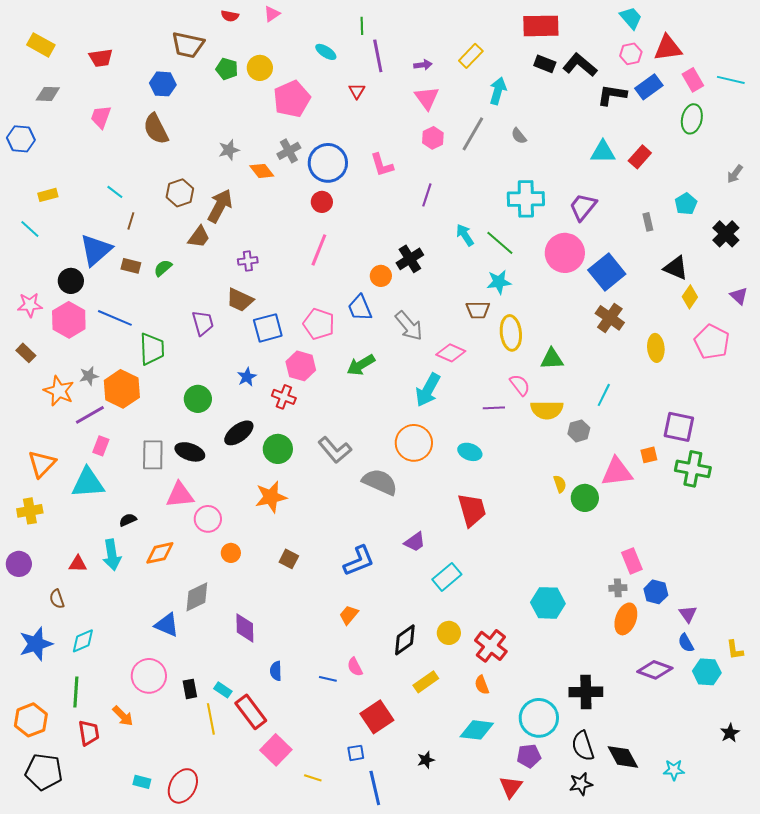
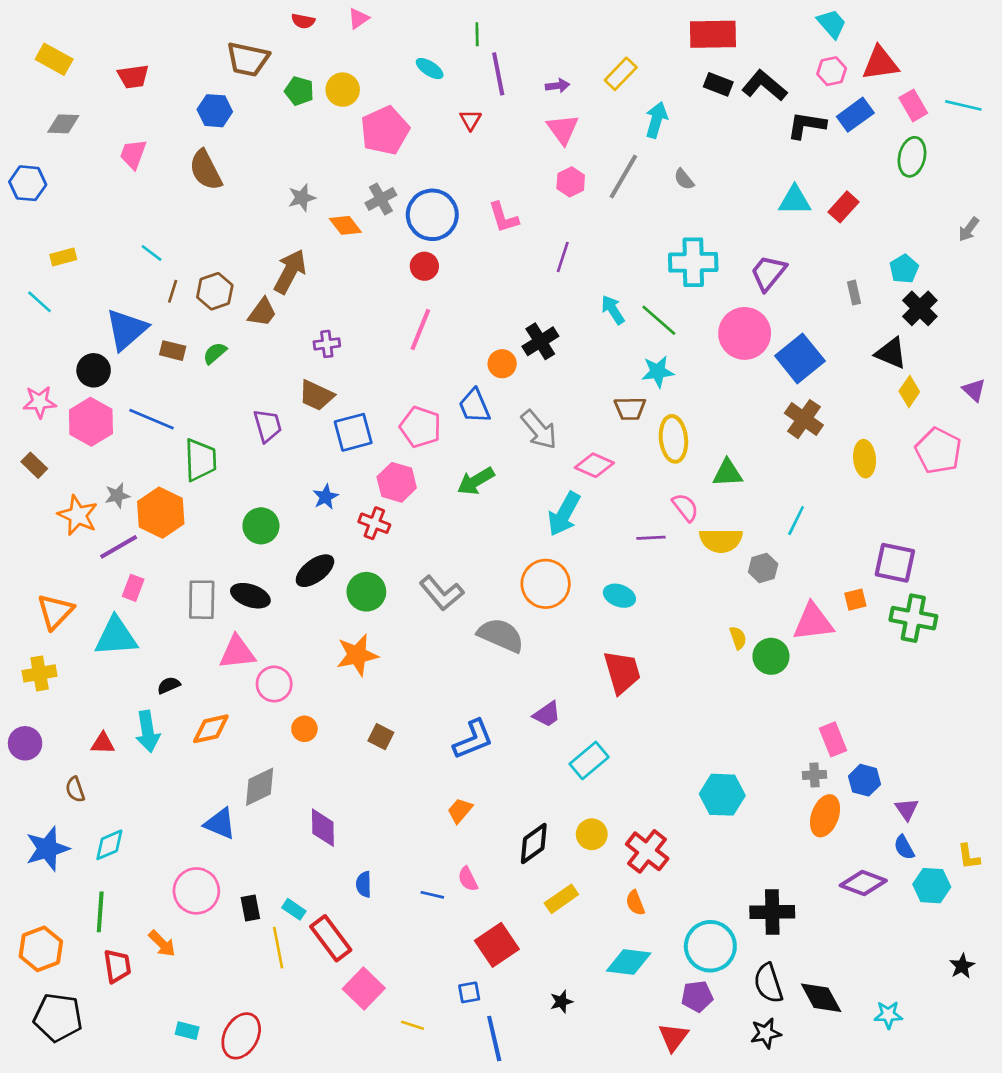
brown hexagon: (180, 193) -> (215, 291), moved
black cross: (726, 234) -> (920, 308), moved

